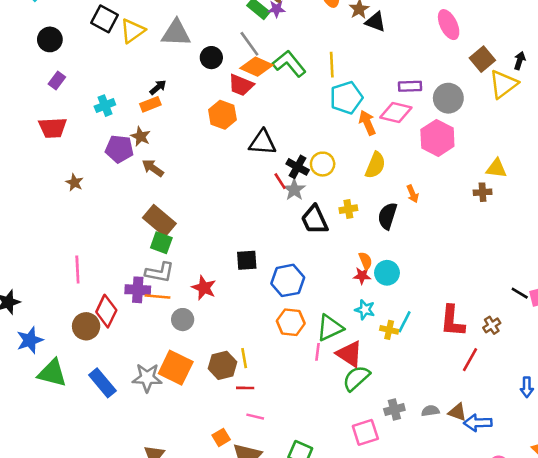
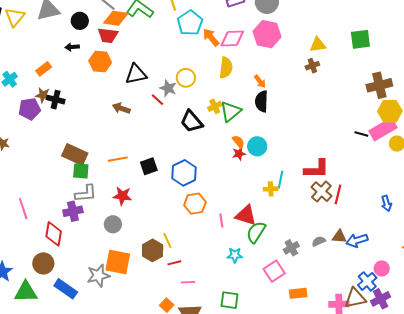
black arrow: (158, 87) -> (72, 47), moved, turned -128
pink diamond: (396, 113) -> (232, 39), moved
black cross: (298, 167) -> (56, 100), moved
brown arrow: (153, 168) -> (121, 108), moved
gray star: (294, 190) -> (168, 88), moved
black semicircle: (387, 216) -> (261, 101), moved
orange line: (157, 297) -> (118, 159), moved
cyan star: (365, 310) -> (235, 255), moved
red L-shape: (452, 321) -> (317, 169), turned -80
brown cross: (492, 325) -> (321, 192), moved, size x1.5
brown circle: (86, 326) -> (43, 263), moved
green triangle: (330, 328) -> (231, 111), moved

